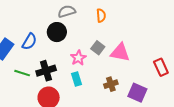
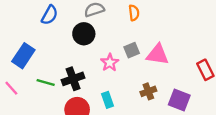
blue semicircle: (29, 42) -> (50, 15), moved
gray square: (98, 48) -> (132, 50), turned 32
cyan rectangle: (77, 79) -> (107, 100), moved

